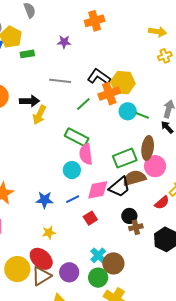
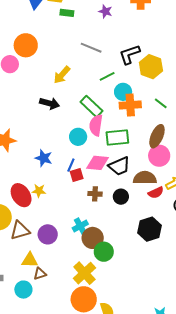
black L-shape: (99, 77) -> (130, 54), turned -70
orange cross: (109, 94) -> (130, 105), moved
black arrow: (29, 101) -> (50, 103), moved
cyan circle: (128, 111) -> (123, 92), moved
green rectangle: (125, 158) -> (117, 137), moved
brown semicircle: (134, 178) -> (145, 178), moved
blue line: (73, 199) -> (71, 165), turned -56
red square: (90, 218) -> (77, 175), moved
brown cross: (136, 227) -> (95, 194), moved
red ellipse: (41, 259) -> (21, 195), moved
green circle: (98, 278) -> (104, 252), moved

